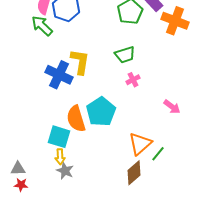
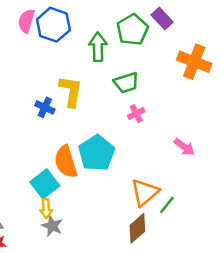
orange cross: (175, 21) -> (194, 62), moved
green arrow: (42, 26) -> (98, 47), moved, turned 45
blue cross: (59, 75) -> (45, 107), size x0.6
cyan square: (59, 137) -> (45, 184), turned 35

